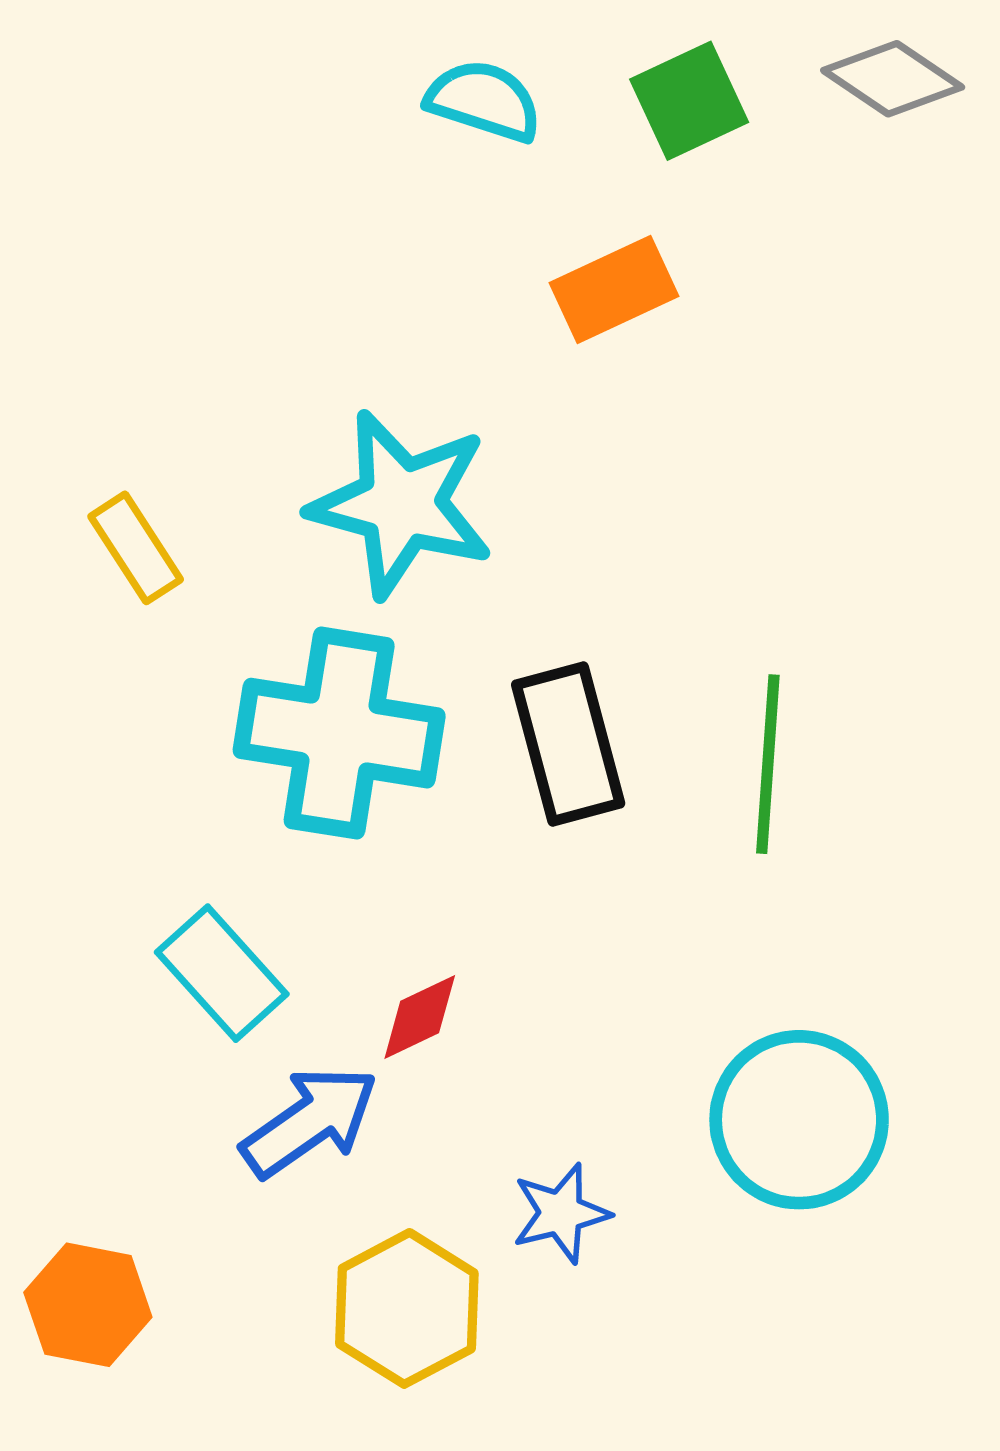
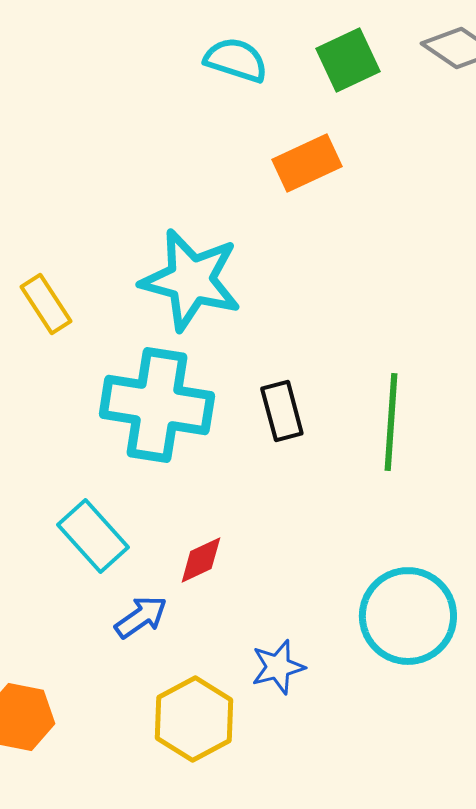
black rectangle: (568, 744) -> (282, 411), size x0.7
blue arrow: (310, 1122) -> (141, 617), size x0.7

